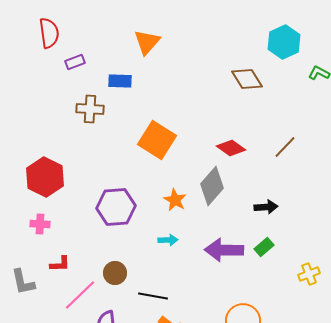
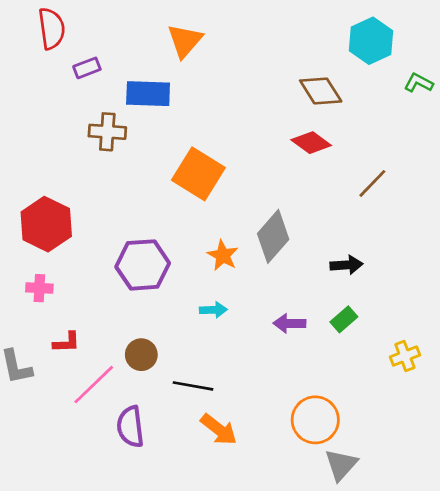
blue rectangle: (120, 81) -> (148, 94), size x1.4
red diamond: (231, 148) -> (311, 143), moved
purple arrow: (224, 250) -> (289, 323), size x0.6

